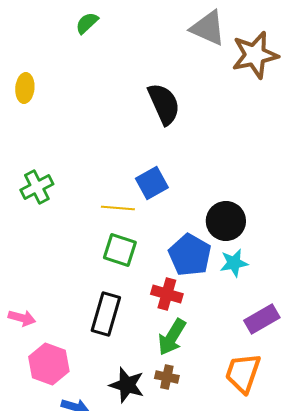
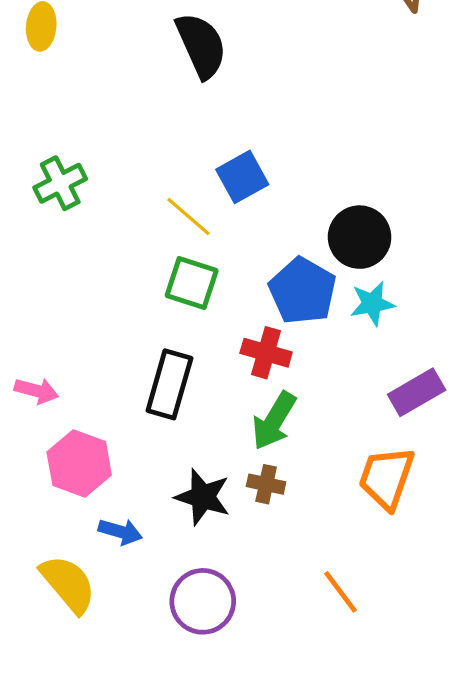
black semicircle: (164, 104) -> (201, 45), moved
yellow line: (118, 208) -> (188, 216), turned 36

